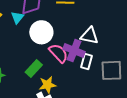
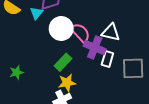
pink semicircle: (58, 53) -> (80, 33), moved
green rectangle: (34, 69) -> (63, 62), moved

